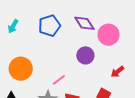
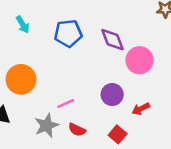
cyan arrow: (13, 26) -> (23, 25), turned -72
purple circle: (85, 55) -> (112, 95), moved

